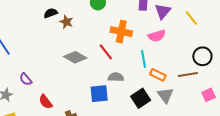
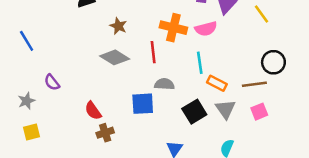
brown star: (66, 22) -> (118, 26), moved
pink semicircle: (157, 36) -> (206, 29), moved
red line: (106, 52) -> (153, 52), turned 30
pink square: (209, 95) -> (259, 112), moved
red semicircle: (46, 102) -> (93, 111), moved

